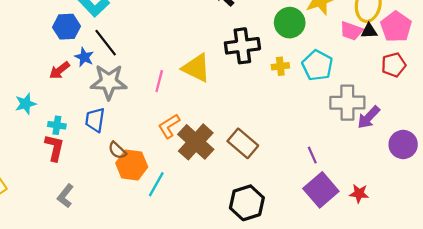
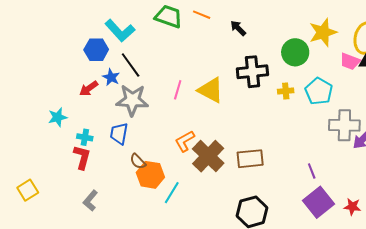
pink line: (159, 81) -> (178, 90), moved
brown rectangle: (243, 143) -> (250, 159), turned -48

